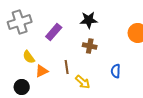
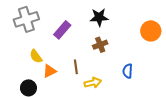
brown cross: (90, 46) -> (100, 45), turned -32
yellow arrow: (83, 82) -> (93, 83), turned -56

